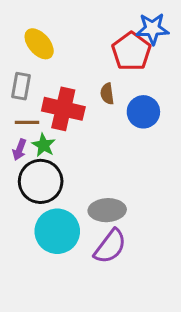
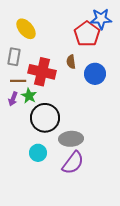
black circle: (41, 181) -> (45, 118), moved
cyan circle: (57, 231) -> (38, 153), size x0.6

